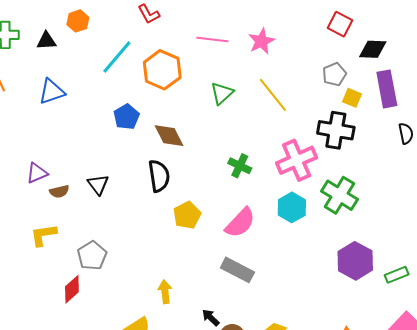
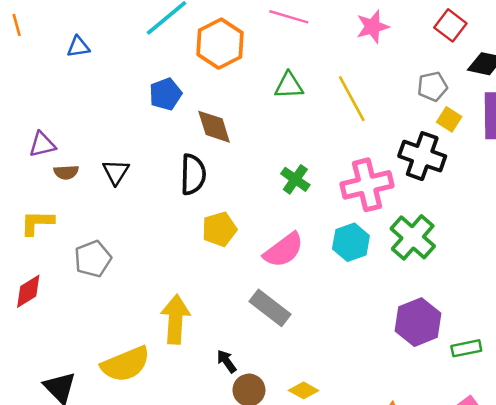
pink star: (261, 41) -> (373, 27), moved
blue triangle: (52, 92) -> (78, 47), size x0.7
green triangle: (222, 93) -> (289, 86), turned 30
red diamond: (72, 289) -> (28, 291), moved
yellow arrow: (165, 292) -> (175, 319), size x1.6

